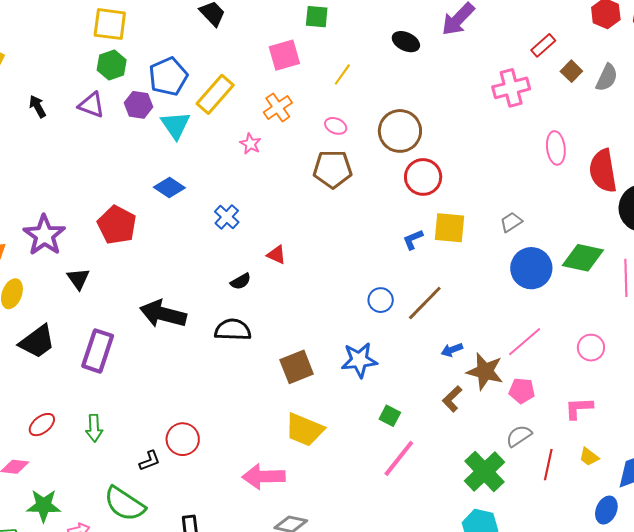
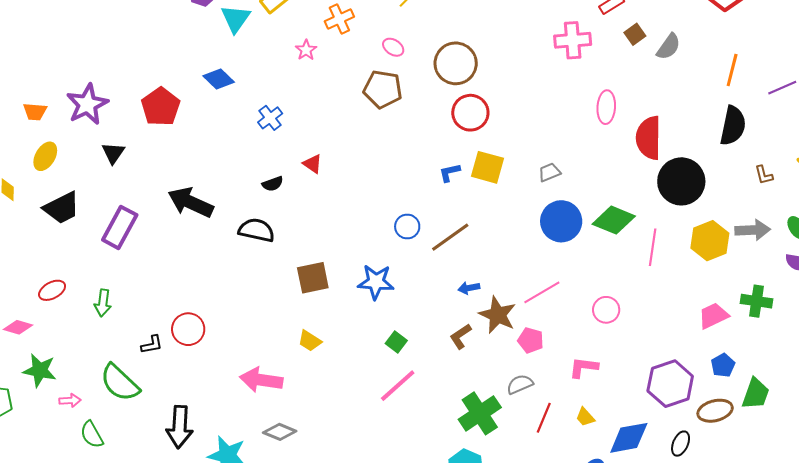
yellow trapezoid: (304, 430) -> (310, 341), size x0.6

